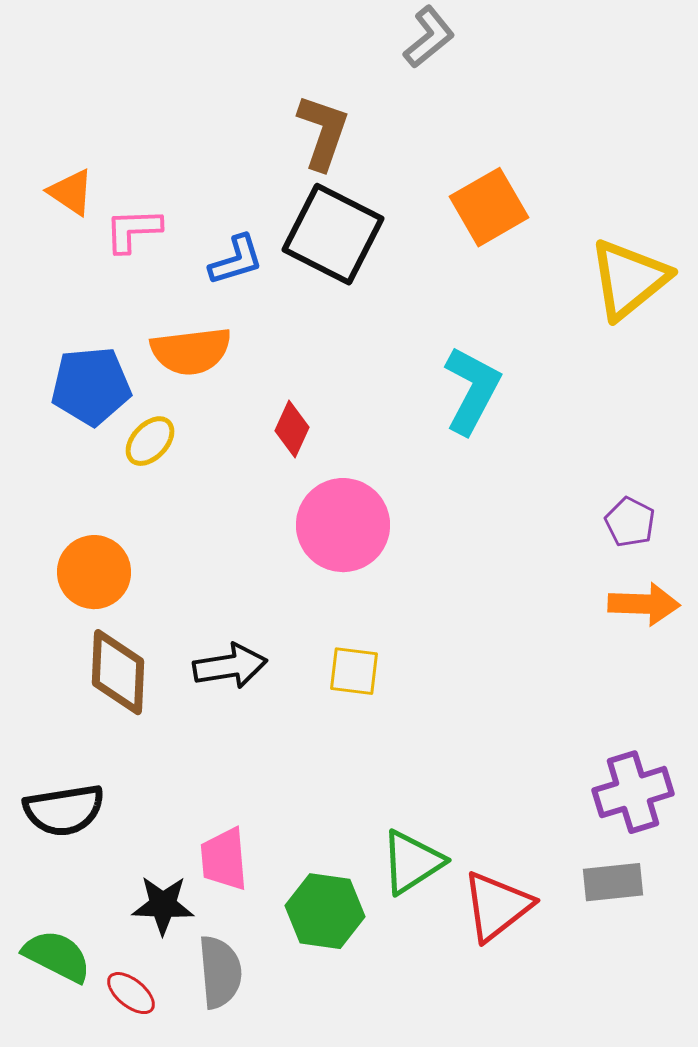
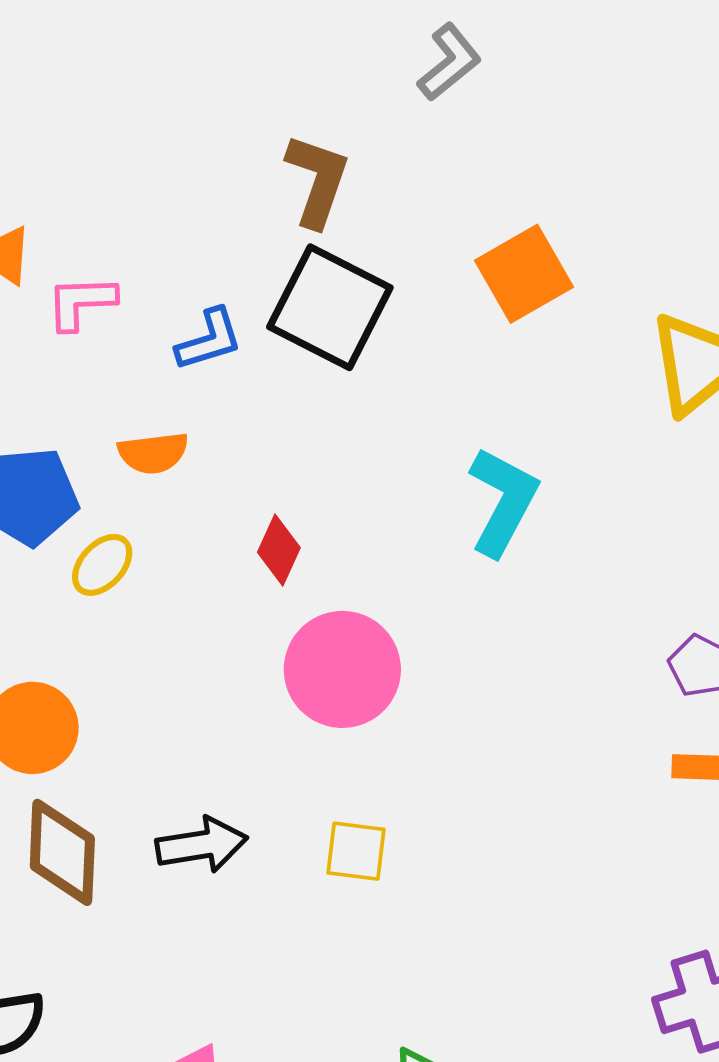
orange semicircle: (191, 351) -> (153, 453), size x0.7

